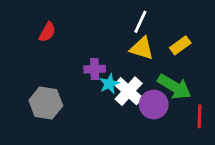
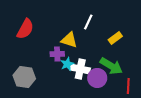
red semicircle: (47, 32) -> (25, 29), size x1.5
yellow triangle: (142, 48) -> (69, 40), moved
white cross: (129, 91) -> (80, 69), turned -30

